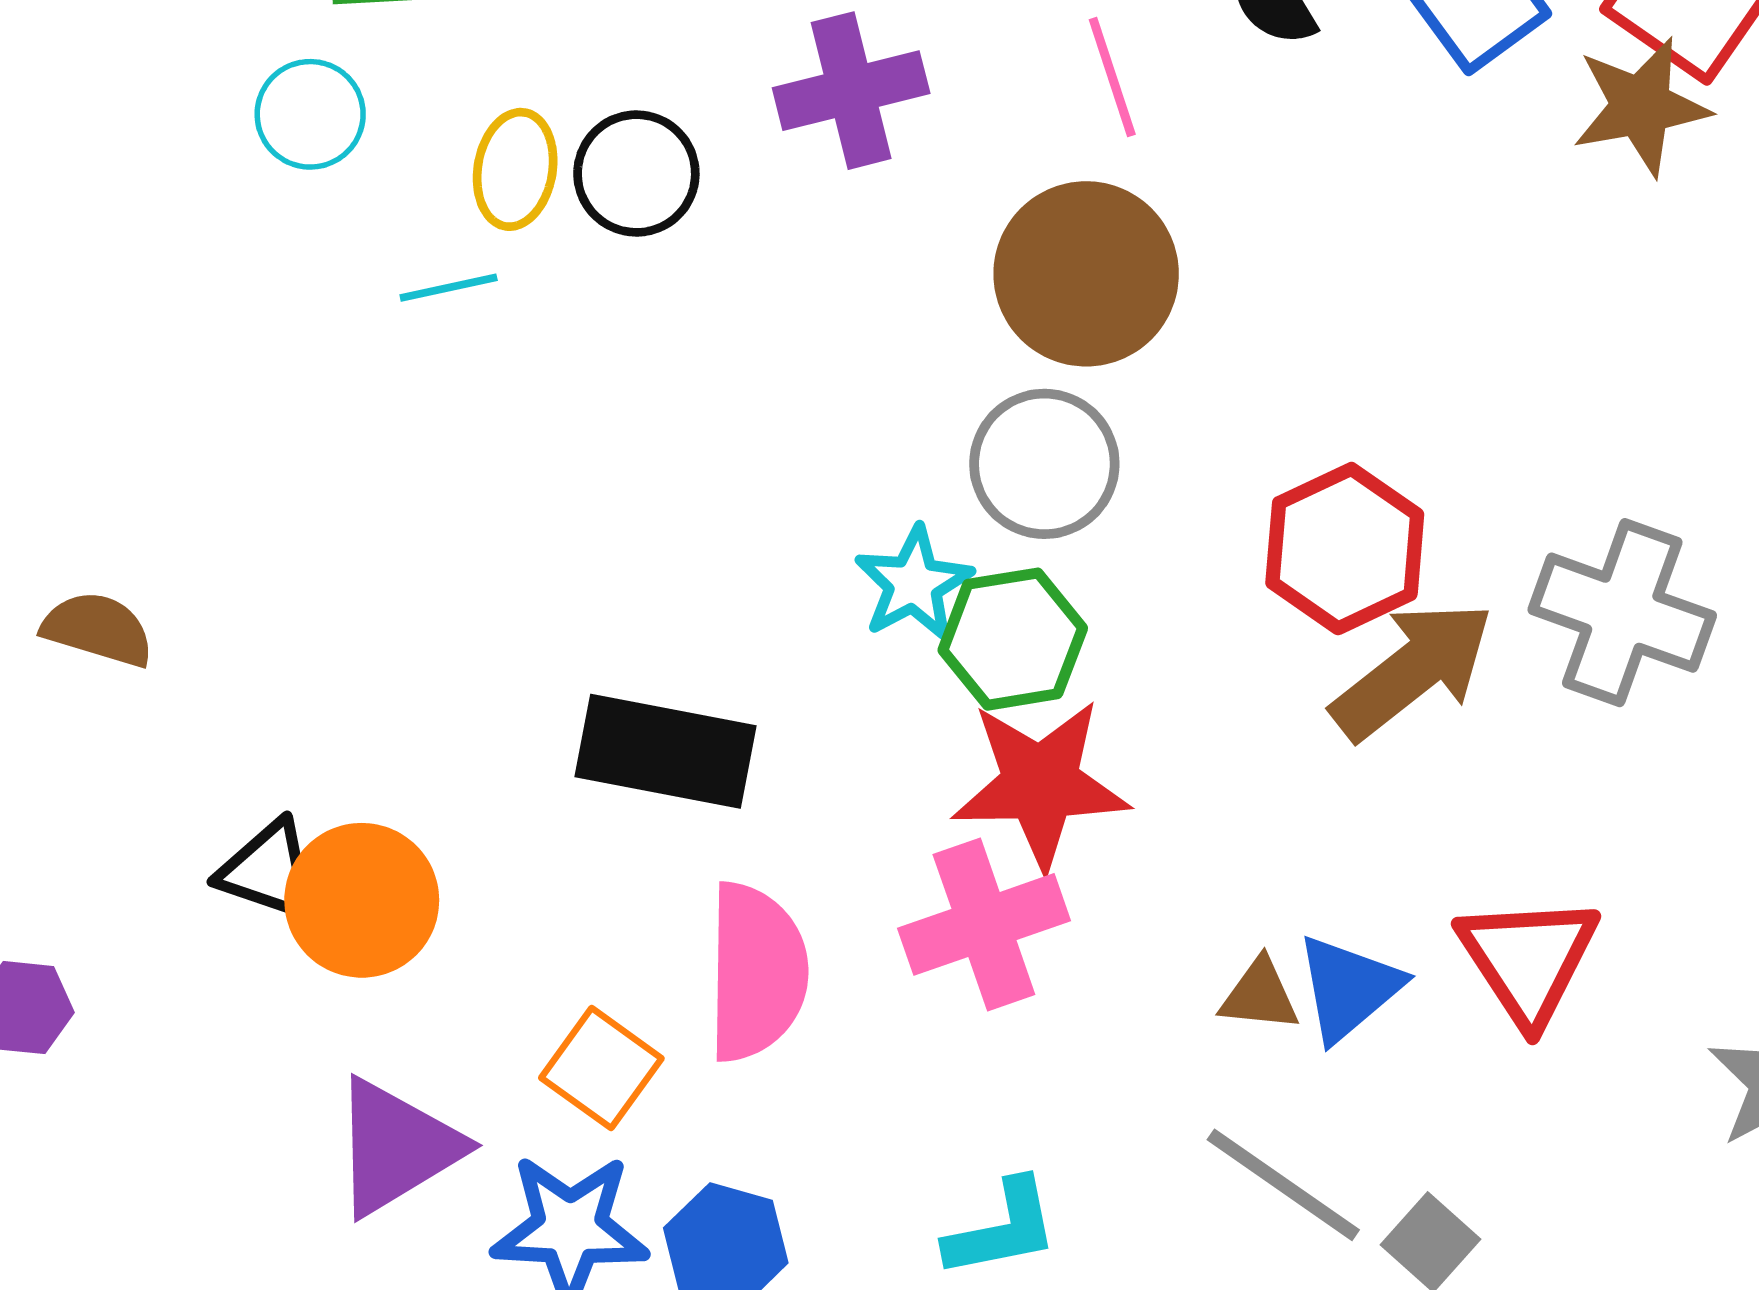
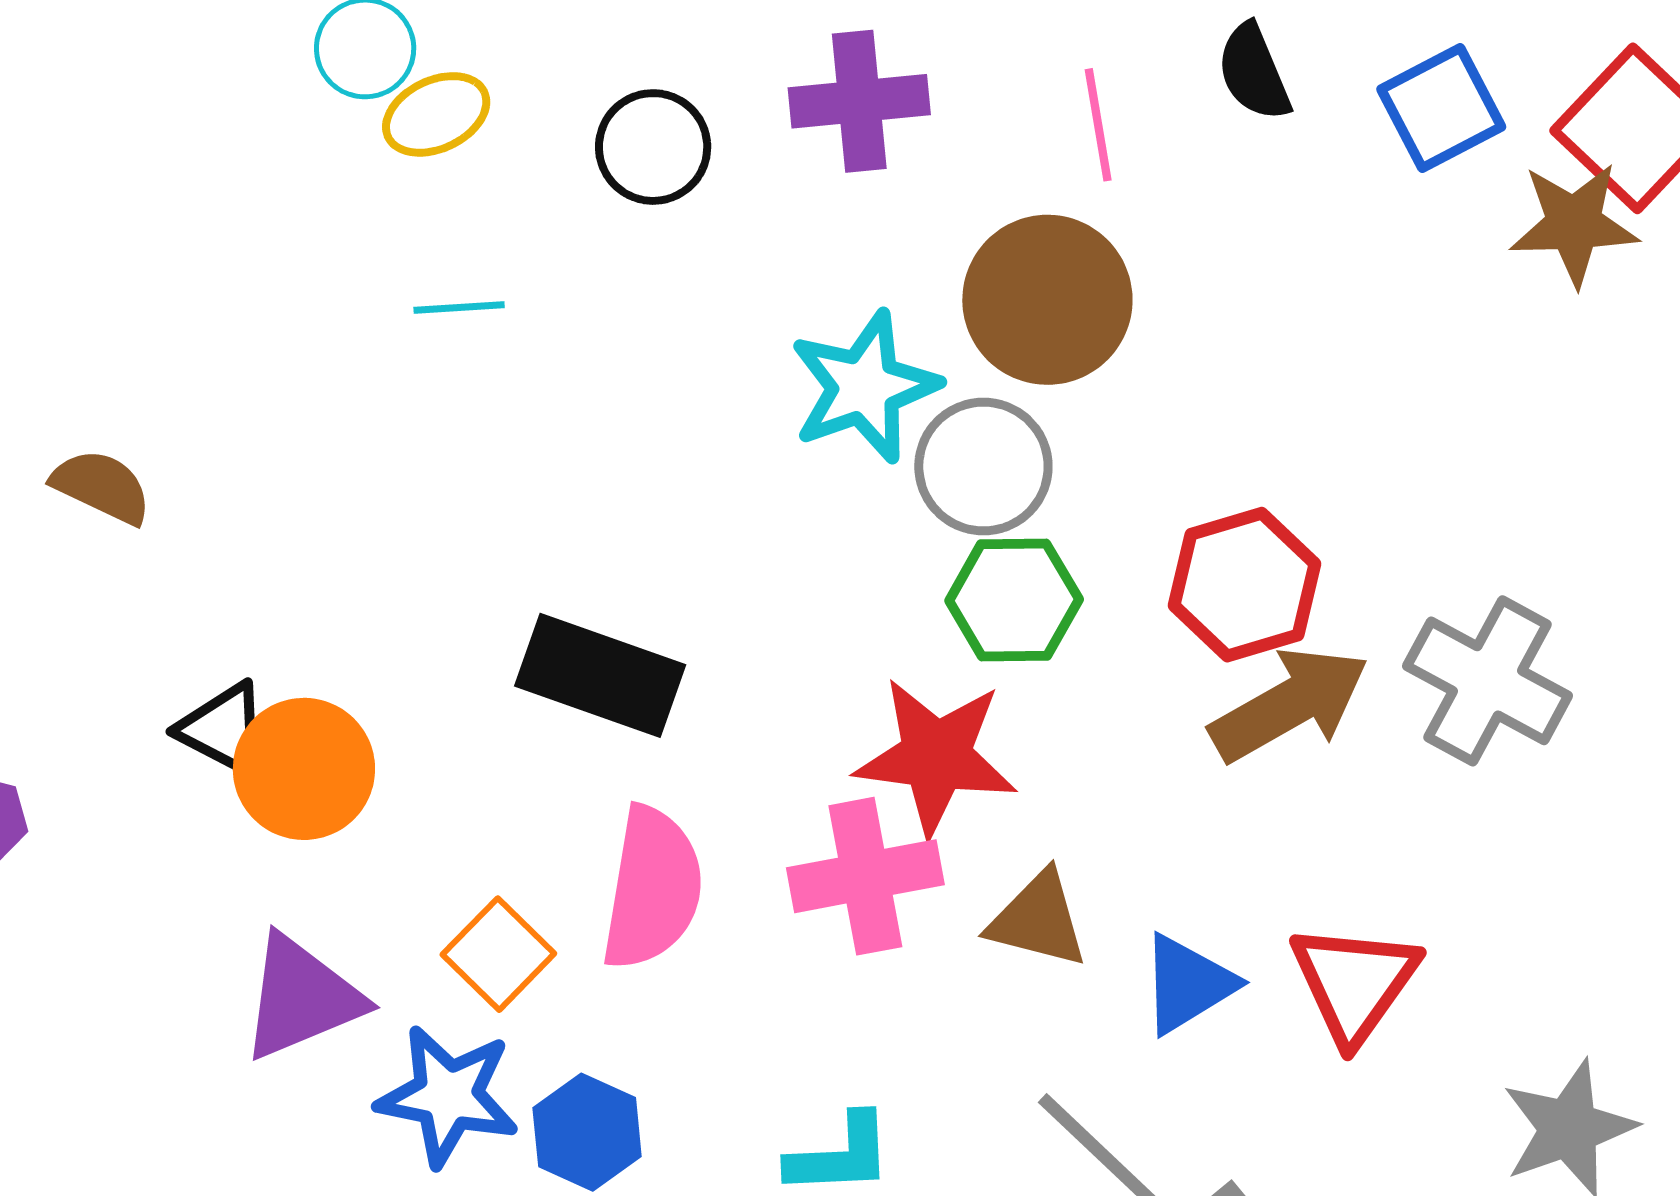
yellow ellipse: (515, 169) -> (436, 114), moved, turned 46
cyan line: (449, 288) -> (459, 307), moved
cyan star: (914, 584) -> (864, 387), moved, size x1.4
green hexagon: (1013, 639) -> (1014, 600), moved
brown triangle: (1260, 995) -> (1038, 920), moved, size x1.4

